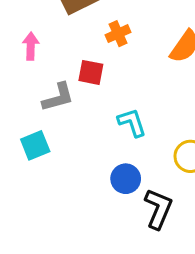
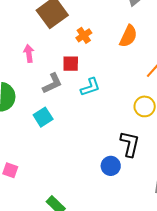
cyan L-shape: (132, 122) -> (90, 87), moved, turned 100
blue circle: (126, 179) -> (111, 166), moved

